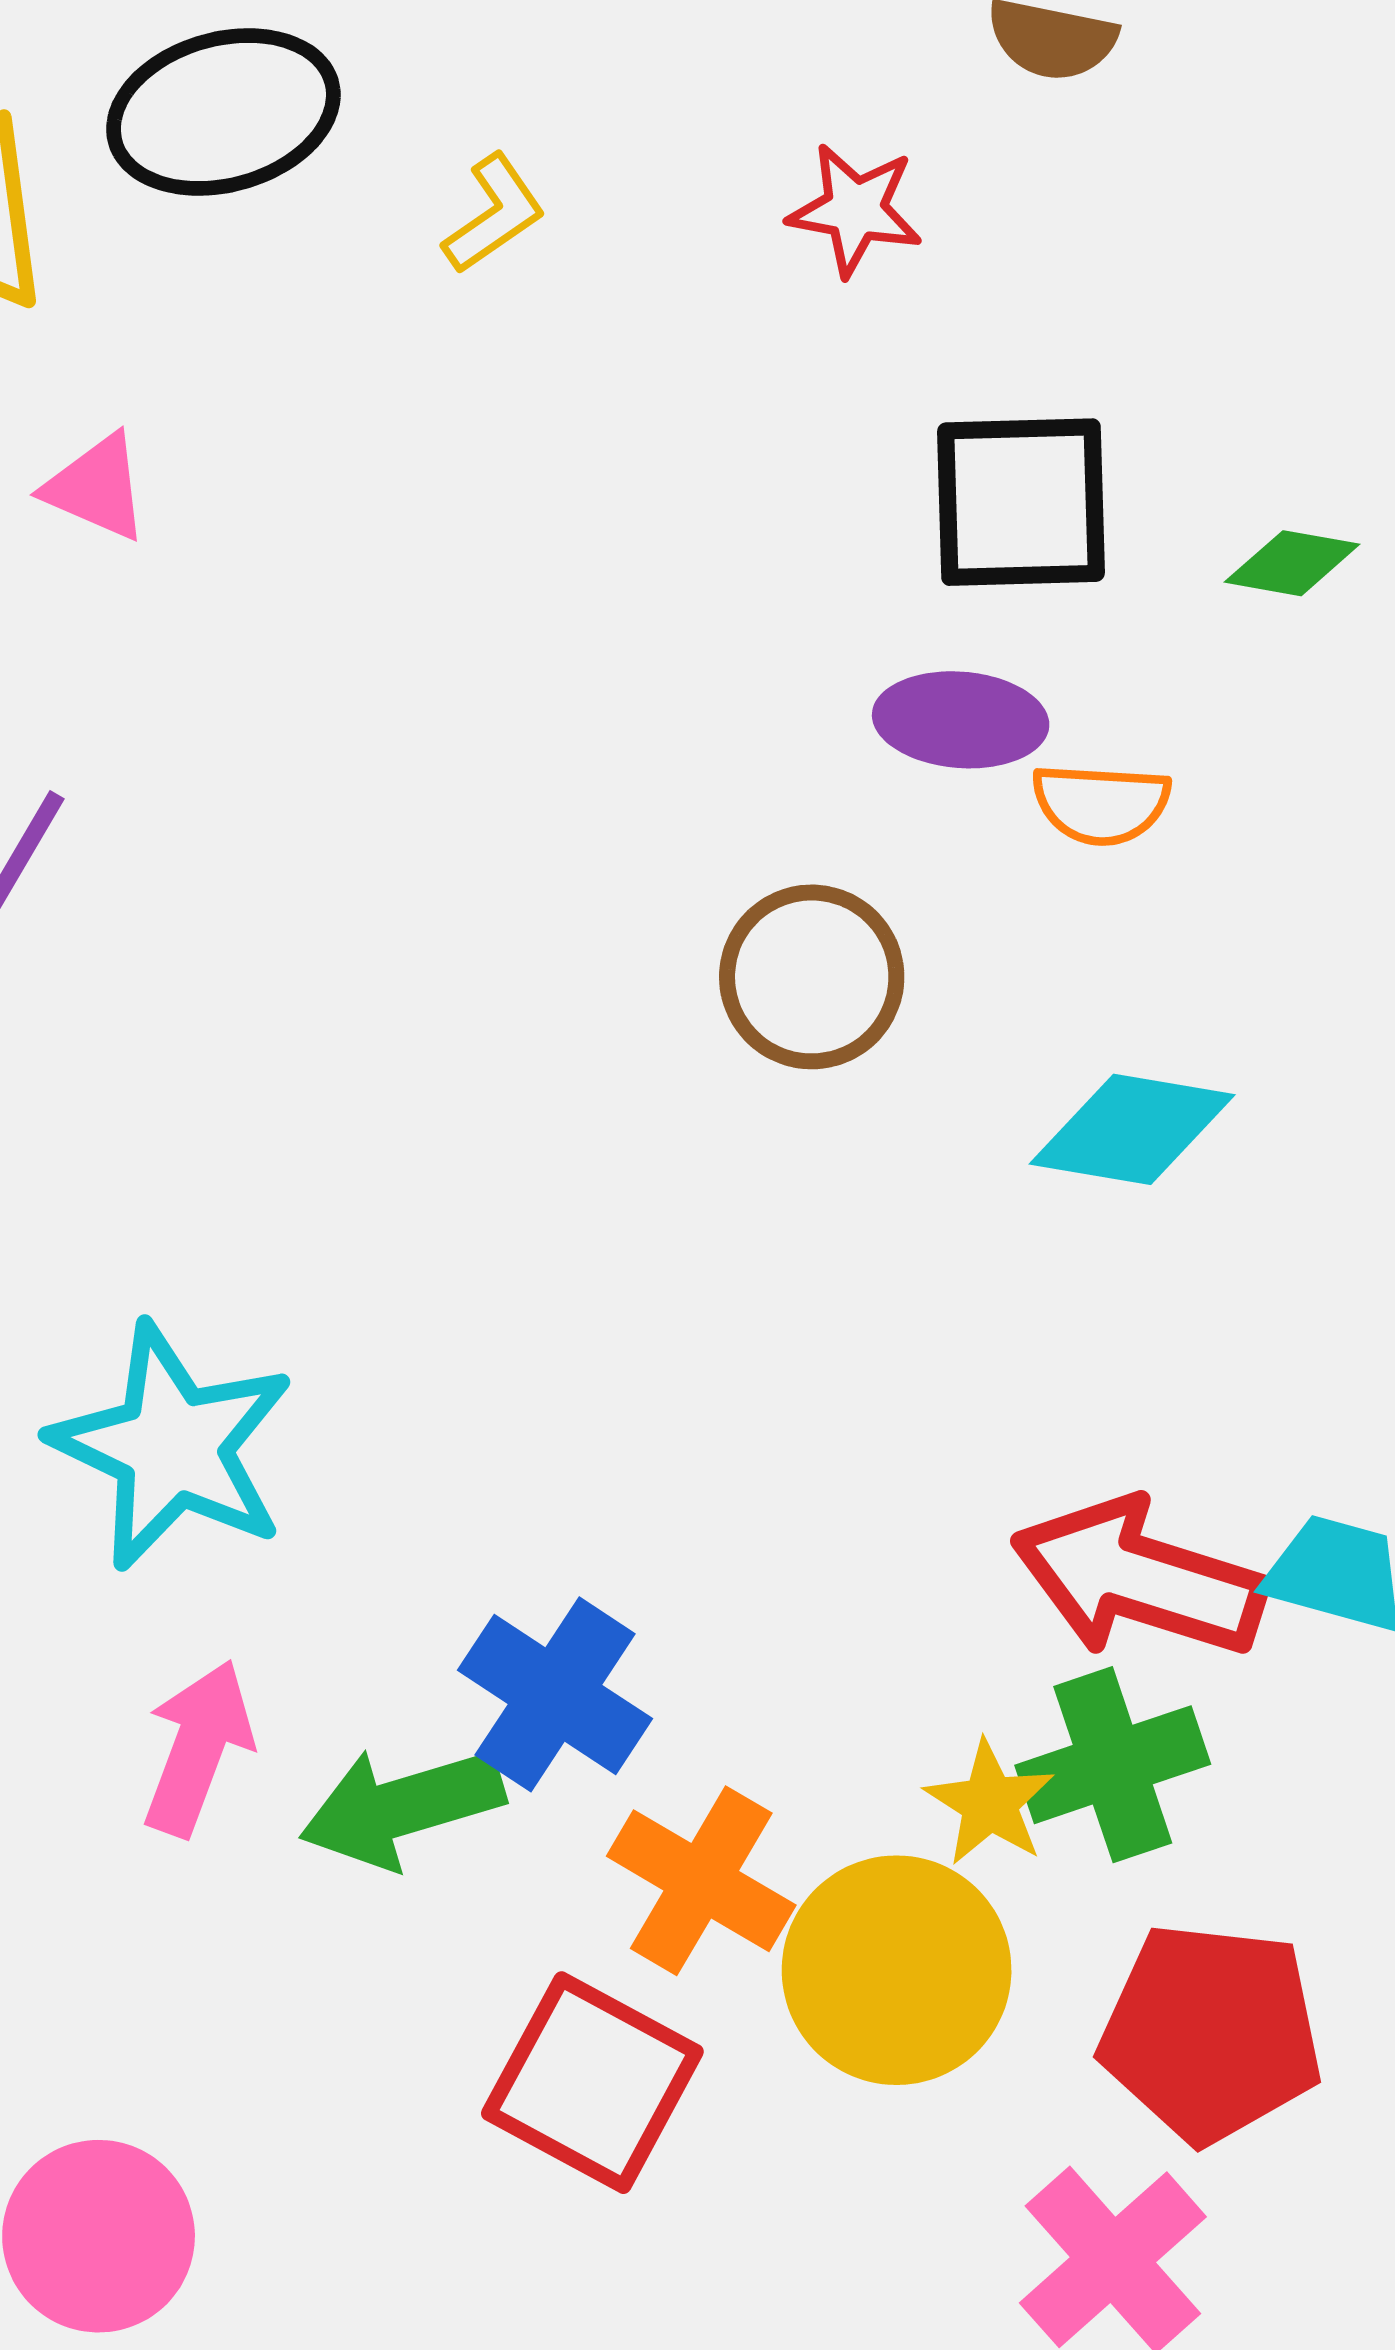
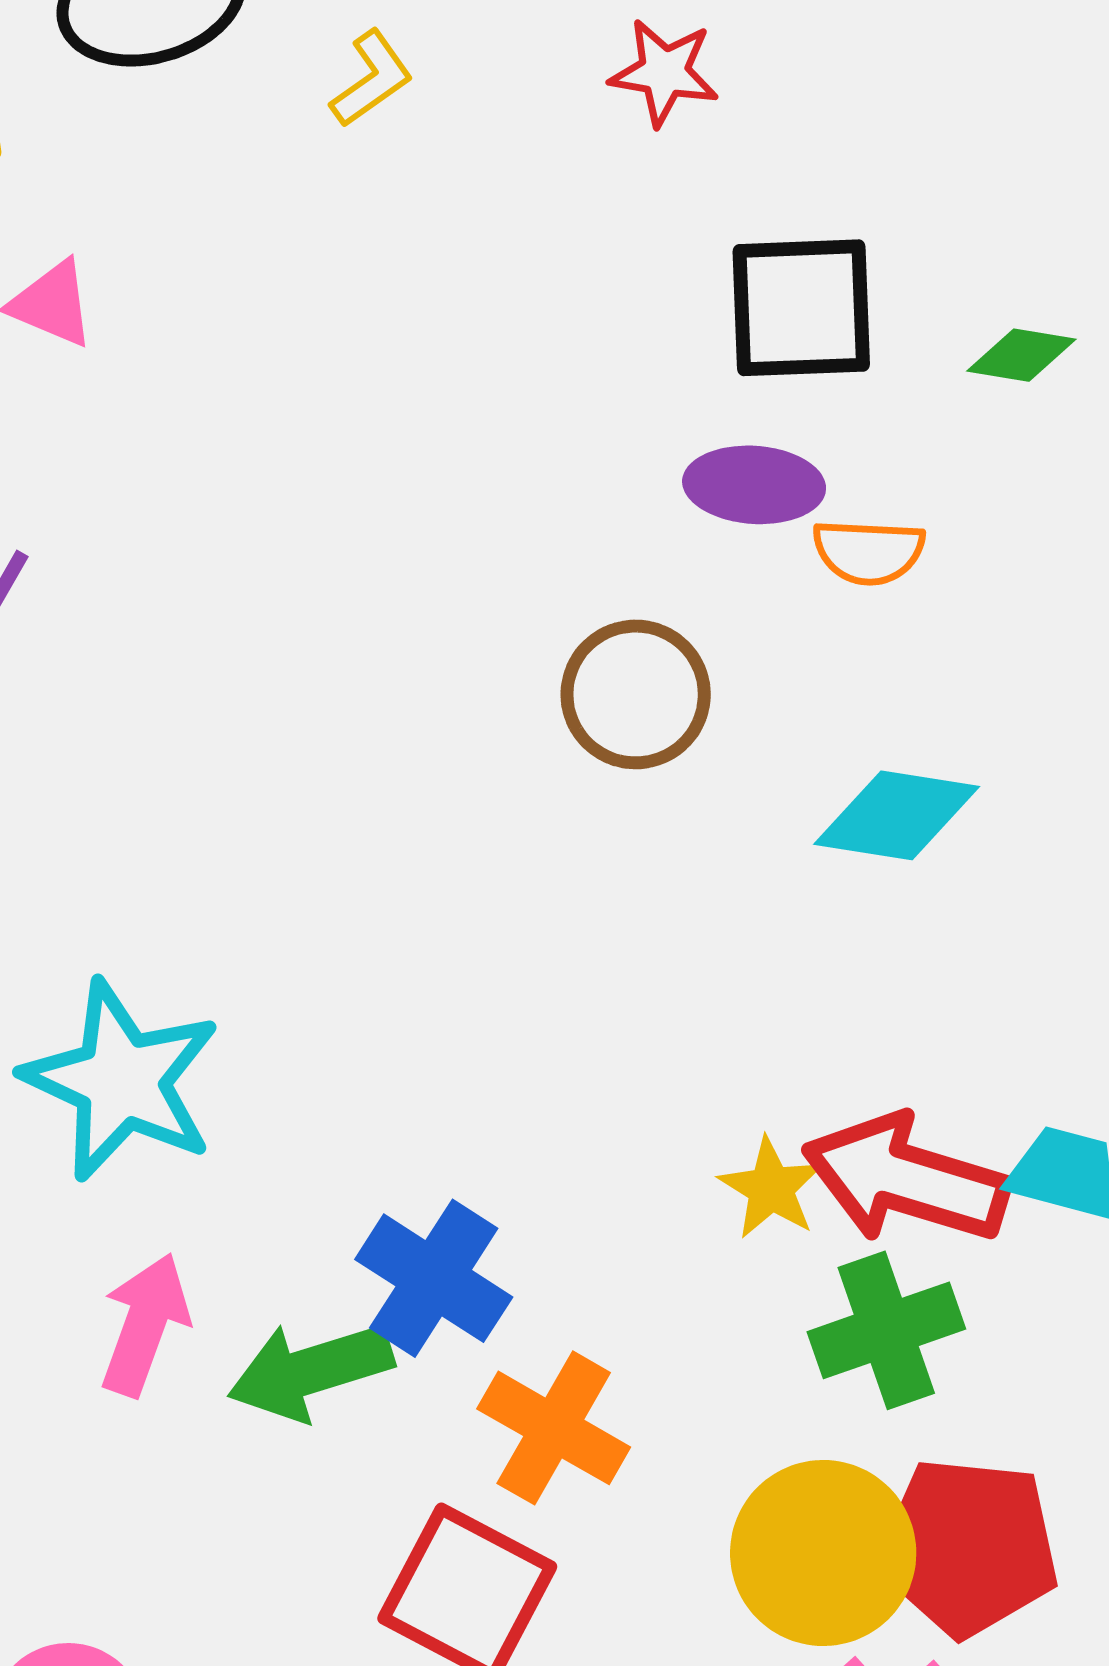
yellow star: (990, 1803) -> (771, 1188), moved
yellow circle: (897, 1970) -> (823, 1553), moved

